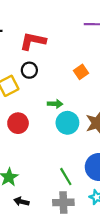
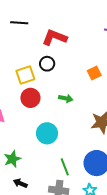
red circle: (18, 123) -> (30, 98), moved
cyan circle: (67, 123) -> (47, 133), moved

